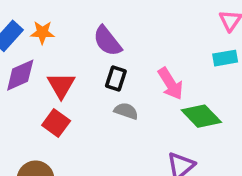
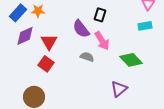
purple semicircle: (107, 41) -> (81, 29), moved
black rectangle: (116, 79) -> (100, 15), moved
pink arrow: (171, 84) -> (102, 41), moved

